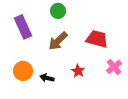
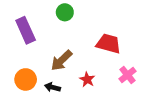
brown arrow: (58, 41) -> (61, 60), moved

